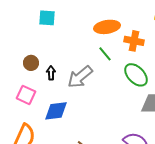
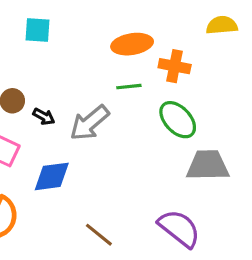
green line: (105, 54) -> (129, 87), turned -56
black arrow: (51, 73) -> (44, 117), turned 120

